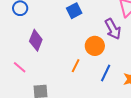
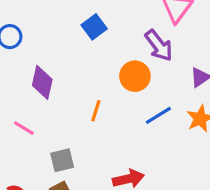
orange line: (76, 66) -> (96, 111), moved
blue line: (106, 73) -> (158, 115), turned 42

